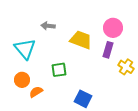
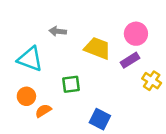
cyan triangle: (25, 49) -> (30, 59), turned -30
purple rectangle: (108, 50) -> (130, 60), turned 42

